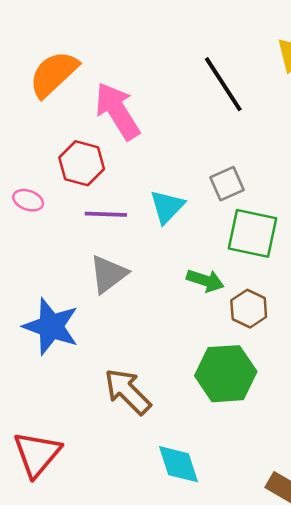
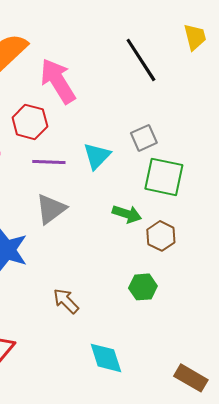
green hexagon: (226, 374) -> (143, 287), size x0.6
brown arrow: (128, 392) -> (66, 301), size x0.7

